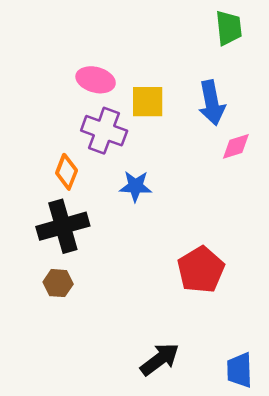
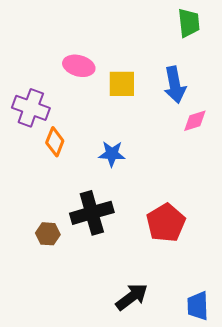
purple cross: (104, 131) -> (31, 108), moved
black cross: (63, 226) -> (92, 213), moved

